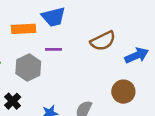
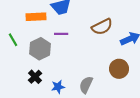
black cross: (13, 101) -> (35, 77), moved

